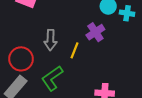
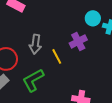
yellow line: (75, 50) -> (57, 56), turned -56

